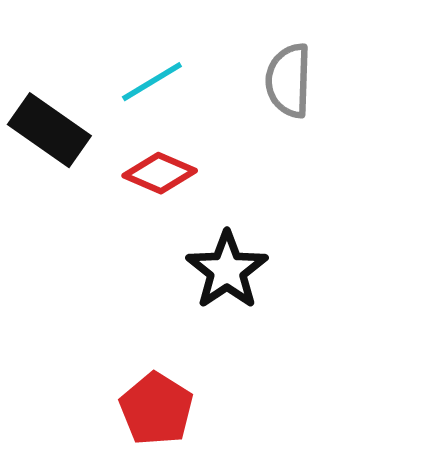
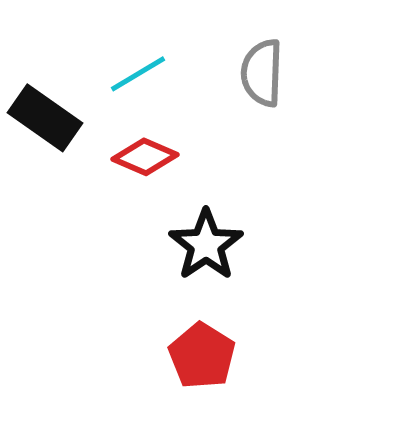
red pentagon: (156, 409) -> (202, 356), moved

